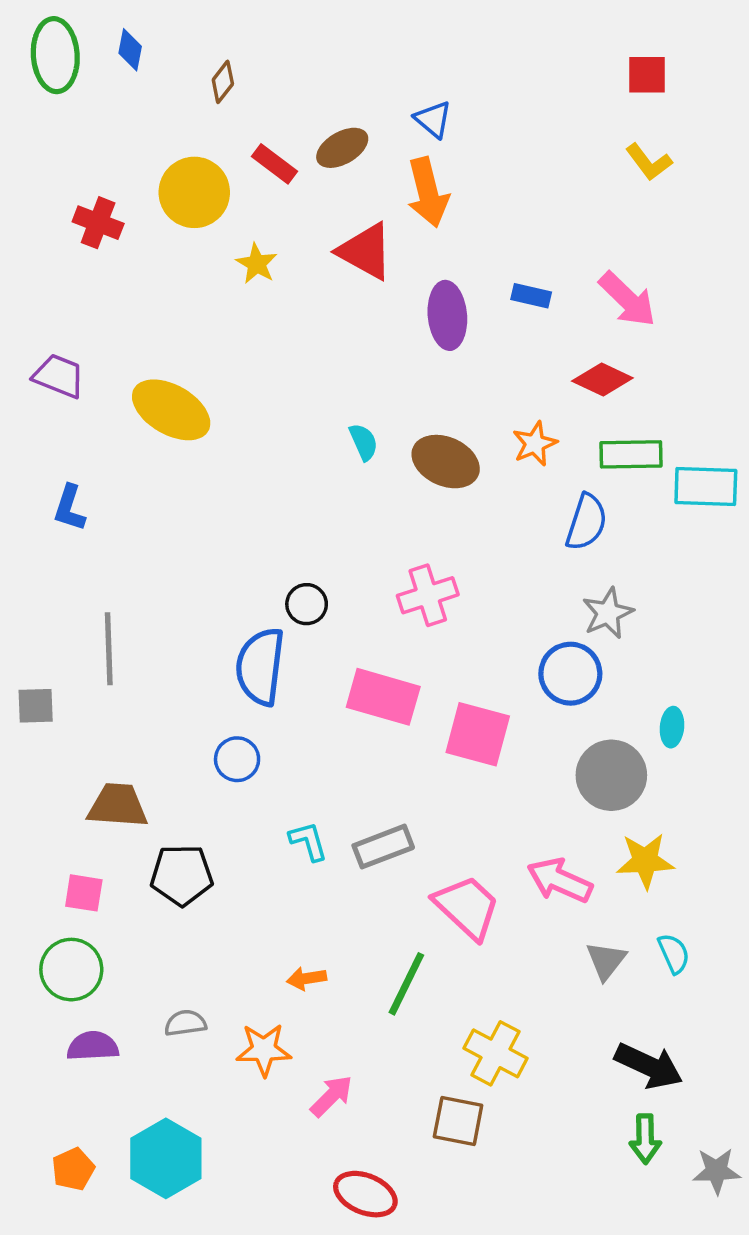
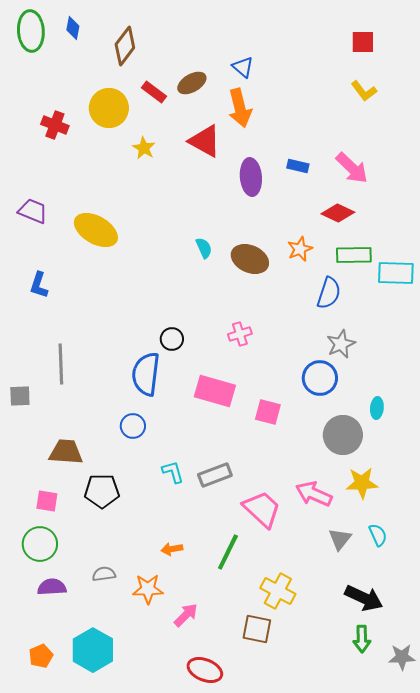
brown diamond: (223, 82) -> (125, 46), size x1.6
pink cross: (428, 595) -> (240, 334), size x0.7
pink square: (478, 734) -> (268, 412), size x0.7

